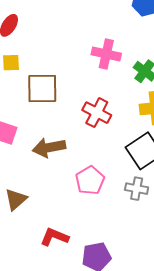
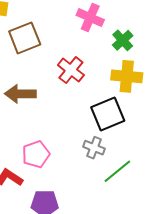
brown square: (42, 89) -> (25, 38), turned -32
pink pentagon: (90, 180) -> (36, 154), moved

